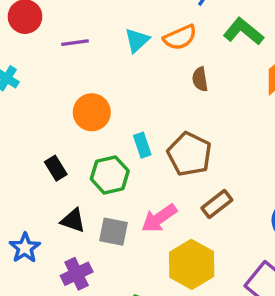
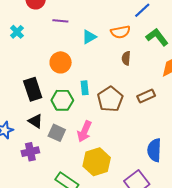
cyan triangle: (137, 40) -> (89, 37), moved
black rectangle: (56, 168) -> (33, 89), size x1.6
brown rectangle: (217, 204) -> (146, 96), moved
pink arrow: (159, 218) -> (84, 131), turned -45

